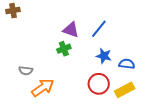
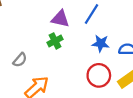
gray semicircle: (26, 71) -> (20, 60), moved, turned -48

